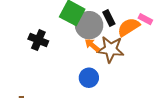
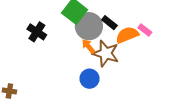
black rectangle: (109, 18) -> (109, 23), turned -35
blue circle: (89, 78) -> (90, 79), moved

